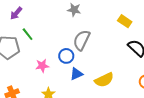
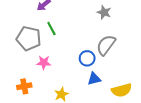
pink star: (42, 66) -> (44, 63), moved

